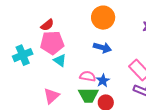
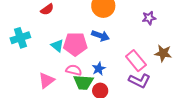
pink pentagon: (52, 43) -> (75, 44), moved
pink semicircle: (88, 76) -> (74, 70), moved

